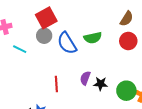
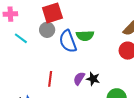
green semicircle: (93, 38) -> (85, 36), moved
black star: (101, 84) -> (93, 79), moved

